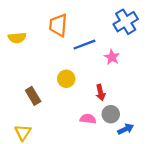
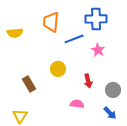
blue cross: (126, 22) -> (96, 19), moved, turned 30
gray circle: (111, 114) -> (113, 90), moved
blue arrow: (126, 129) -> (110, 113), turned 72

